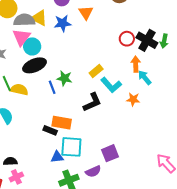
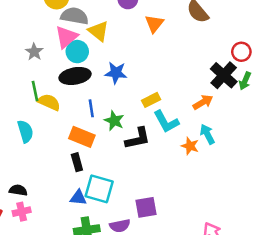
yellow triangle: (39, 18) -> (98, 31), moved
blue star: (63, 23) -> (116, 73), moved
red circle: (127, 39) -> (241, 52), moved
orange arrow: (136, 64) -> (203, 102), turned 49
green star: (64, 78) -> (114, 121), moved
cyan arrow: (145, 78) -> (207, 134), moved
orange rectangle: (62, 123) -> (82, 137), moved
black rectangle: (50, 130) -> (77, 162), turned 40

